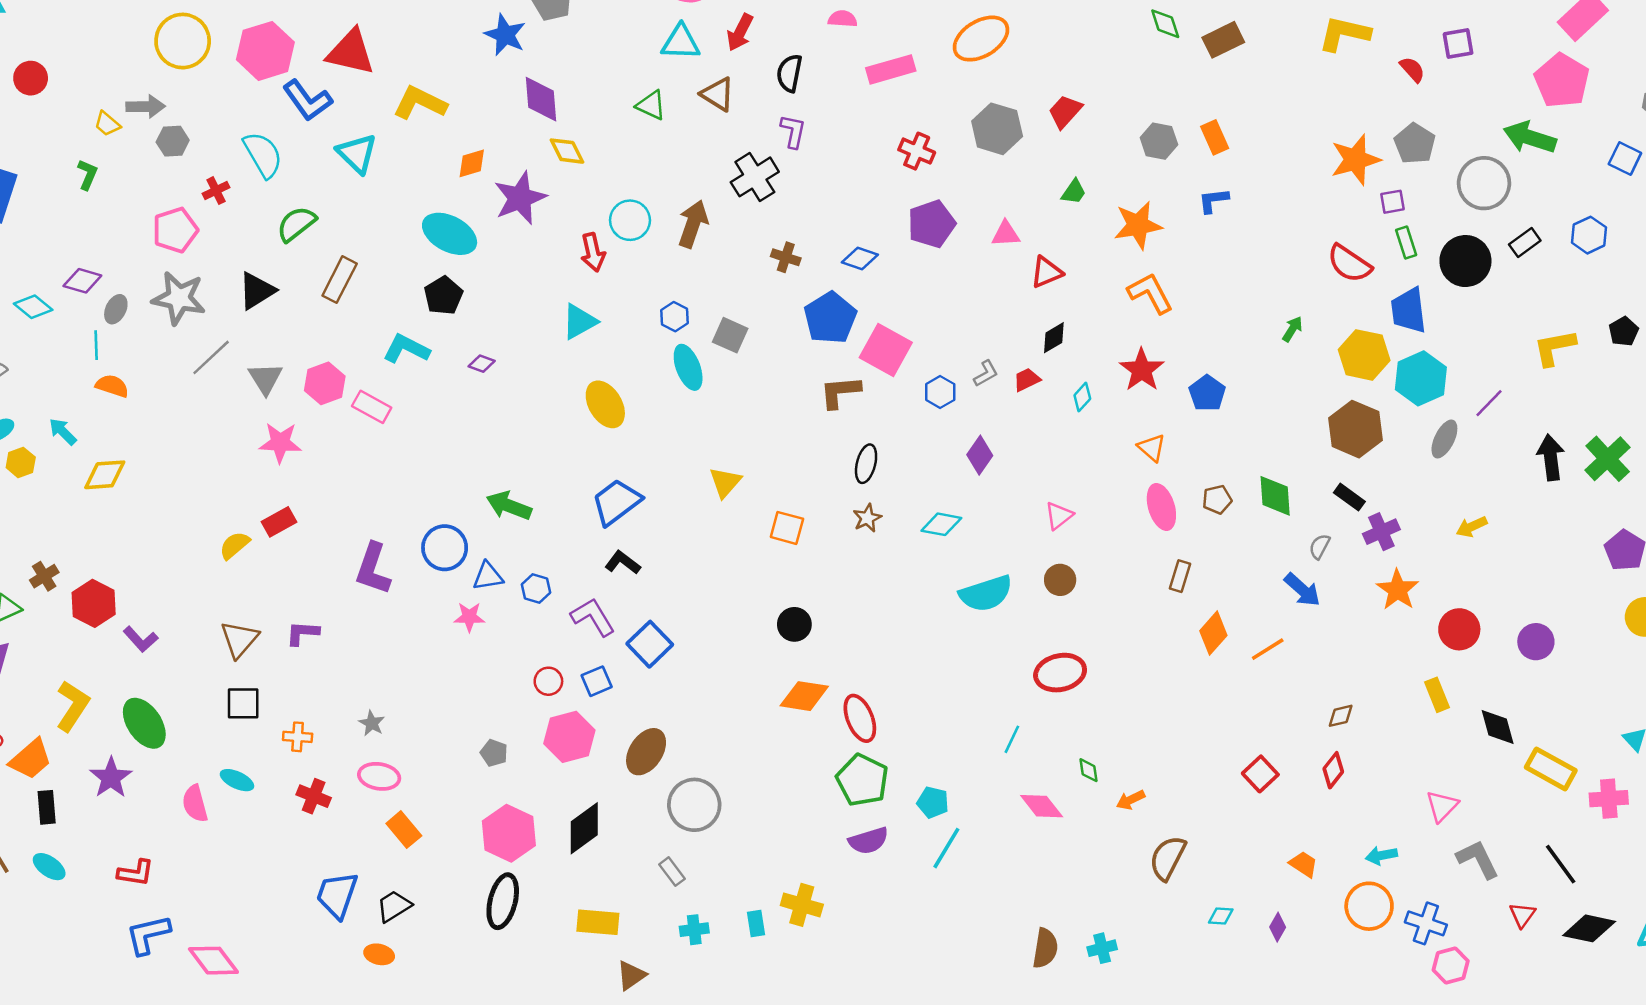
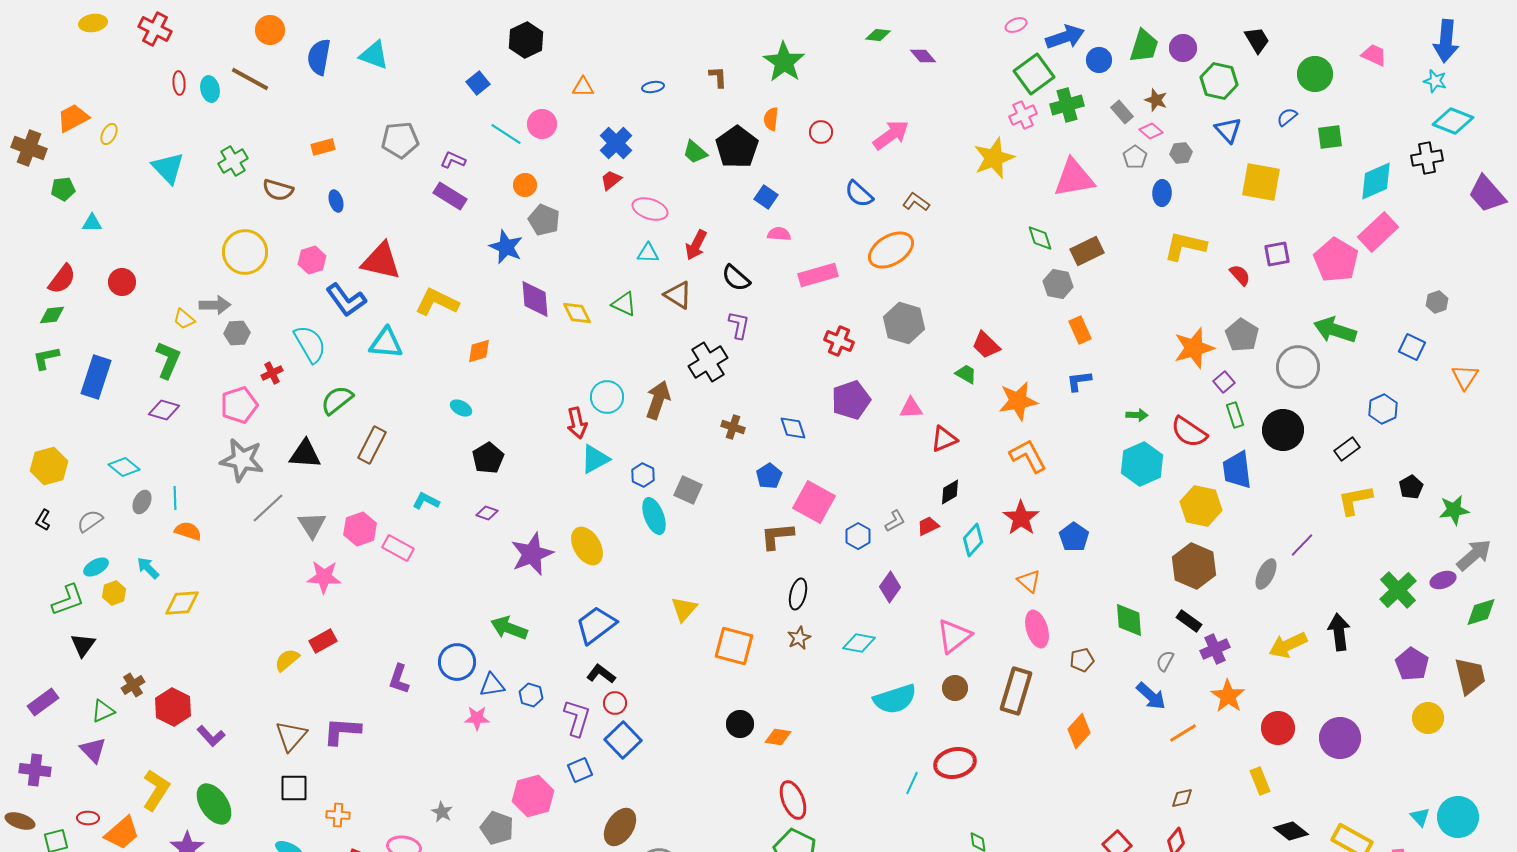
cyan triangle: (681, 42) -> (648, 253), size x0.7
pink hexagon: (265, 51) -> (312, 260), size x0.6
black semicircle: (789, 73) -> (736, 278), turned -60
pink pentagon: (1562, 81) -> (1336, 260), moved
red trapezoid: (1065, 111) -> (986, 345), moved, turned -88
gray hexagon: (1159, 141) -> (1058, 284), moved
yellow diamond: (567, 151) -> (577, 313), moved
cyan triangle: (357, 153) -> (386, 343), turned -39
green L-shape: (87, 175) -> (168, 360), size x1.5
green trapezoid: (1074, 192) -> (966, 374), turned -95
purple star: (520, 198) -> (532, 554), moved
purple square: (1393, 202) -> (1224, 382), turned -30
cyan ellipse: (450, 234) -> (461, 408), size x0.5
black rectangle: (1525, 242) -> (1347, 449), moved
blue diamond: (860, 259) -> (793, 428), turned 52
purple diamond: (82, 281) -> (164, 410), moved
black triangle: (257, 291) -> (305, 454), turned 36
black pentagon: (443, 296) -> (488, 458), moved
gray ellipse: (116, 309) -> (142, 502), moved
blue pentagon: (830, 318) -> (769, 476), size x0.6
cyan triangle: (579, 322) -> (595, 459), moved
green arrow: (1292, 329) -> (1137, 415), moved, turned 60
cyan L-shape: (406, 349) -> (426, 501), size x0.7
cyan hexagon: (1421, 378) -> (1142, 464), moved
cyan diamond: (1082, 397) -> (973, 540), size x1.4
black arrow: (1551, 458) -> (1339, 632), moved
brown pentagon: (1217, 500) -> (1082, 660), moved
pink triangle: (1059, 516) -> (954, 636), size x1.5
yellow arrow: (1472, 527) -> (1288, 645), size x1.5
orange square: (787, 528) -> (734, 646), size x1.4
purple L-shape: (373, 569) -> (399, 679), size x0.7
brown rectangle: (1180, 576) -> (1016, 691), moved, size x1.8
purple L-shape: (593, 617) -> (577, 718), turned 48
purple L-shape: (302, 633) -> (342, 731), size x1.4
purple circle: (1536, 642) -> (1340, 738), size x1.4
orange line: (1268, 649) -> (1183, 733), moved
red circle: (548, 681) -> (615, 703), moved
orange diamond: (804, 696) -> (778, 737), moved, size x0.7
gray star: (372, 723) -> (442, 812), moved
black diamond: (1498, 727) -> (1291, 831), moved, turned -36
pink hexagon: (569, 737) -> (533, 796), moved
cyan line: (1012, 739) -> (912, 783), moved
gray pentagon: (494, 753) -> (497, 828), size x1.5

